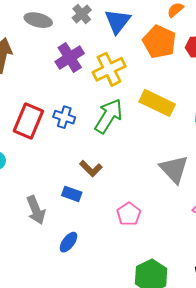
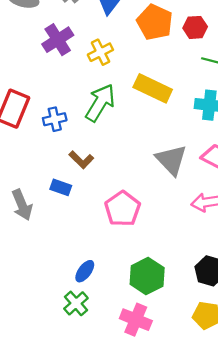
yellow cross: (109, 69) -> (100, 52), size x0.7
blue cross: (64, 117) -> (55, 119), moved, turned -30
pink pentagon: (129, 214) -> (123, 209), size x1.4
blue ellipse: (68, 242) -> (85, 271), moved

